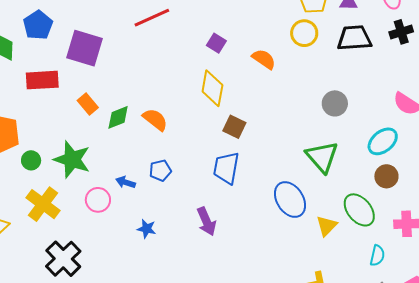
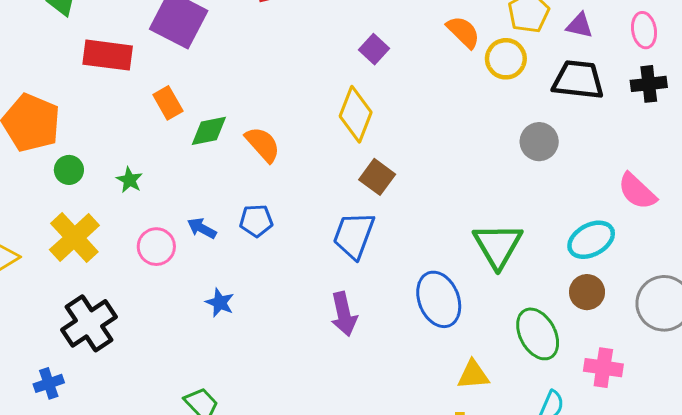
orange semicircle: (264, 59) -> (463, 32), moved
gray circle: (335, 103) -> (539, 142), moved
green star: (72, 159) -> (129, 180), size x0.5
purple arrow: (206, 221) -> (344, 314), moved
yellow triangle: (327, 226) -> (473, 375), moved, turned 30

